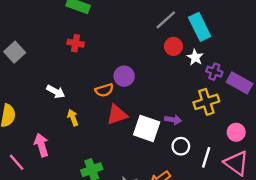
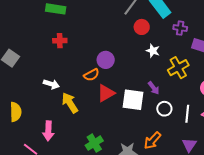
white star: (195, 57) -> (153, 51), moved
purple cross: (214, 72) -> (180, 28), moved
yellow arrow: (73, 118) -> (70, 103), size x1.5
purple arrow: (173, 120) -> (154, 88), turned 56
pink arrow: (41, 145) -> (48, 131), turned -150

